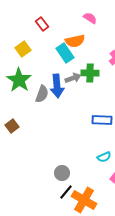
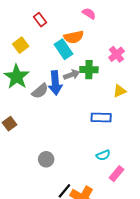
gray semicircle: (42, 94) -> (40, 91), turned 30
gray circle: (62, 173) -> (46, 159), moved

